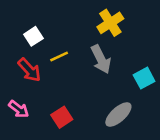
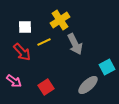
yellow cross: (110, 23) -> (60, 20), moved
white square: (33, 36) -> (25, 27), turned 32
cyan square: (144, 78) -> (107, 67), moved

